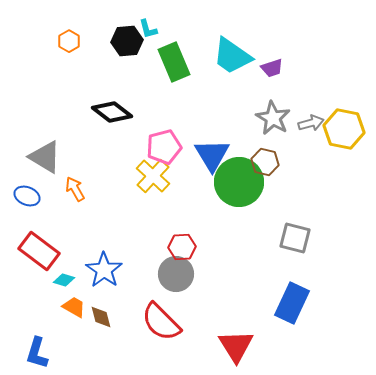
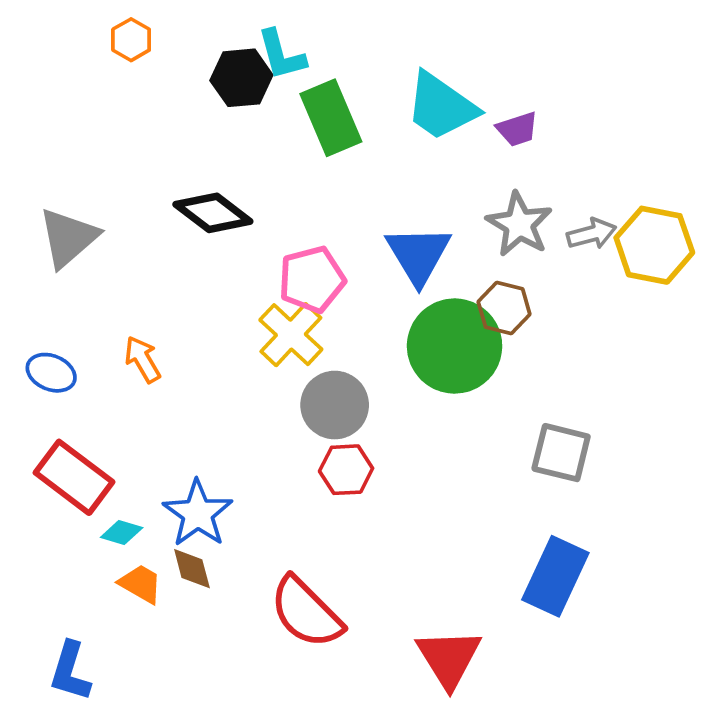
cyan L-shape: (148, 29) -> (281, 55), size x1.4
orange hexagon: (69, 41) -> (131, 40), moved
blue triangle: (212, 155) -> (418, 255), moved
gray triangle: (45, 157) -> (68, 238), moved, turned 48
gray circle: (176, 274) -> (335, 405), moved
brown diamond: (101, 317) -> (192, 569), moved

